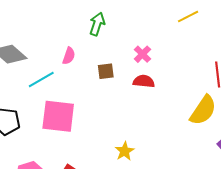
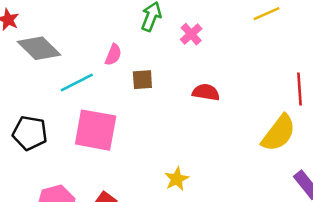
pink cross: (142, 54) -> (191, 34), moved
brown square: (106, 71) -> (142, 80), moved

